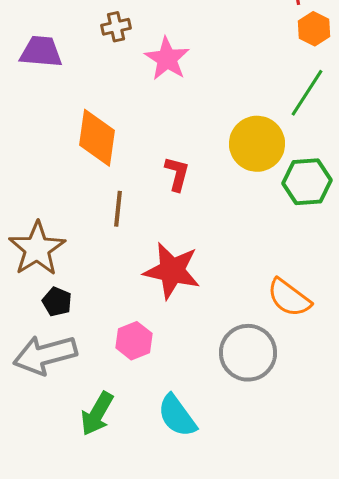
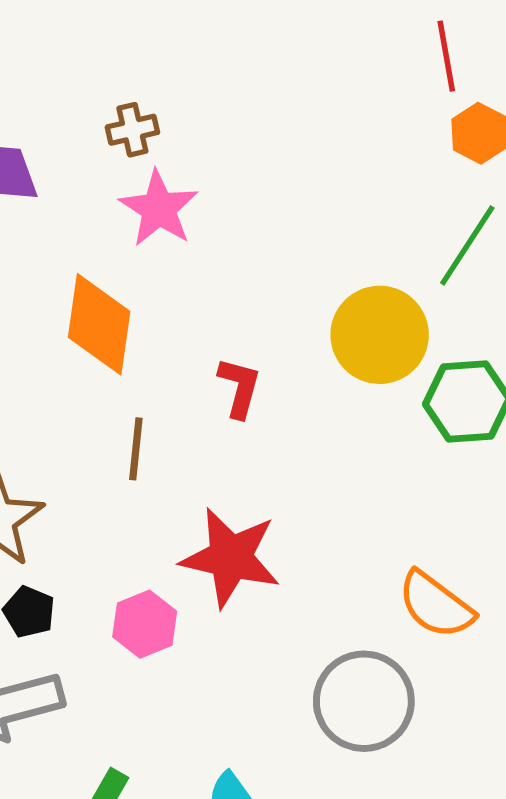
pink star: (167, 59) -> (159, 209), moved
pink hexagon: (134, 341) -> (145, 624), moved

